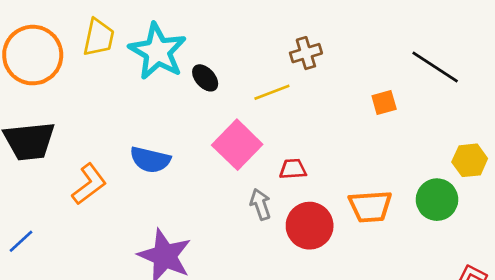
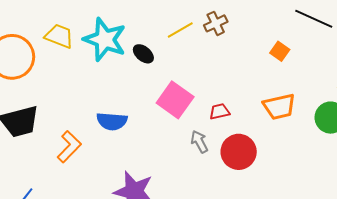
yellow trapezoid: (99, 38) -> (59, 36), turned -72
yellow line: (272, 92) -> (180, 30), moved
orange square: (384, 103) -> (280, 51), turned -30
orange trapezoid: (370, 206) -> (279, 107), moved

